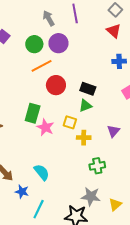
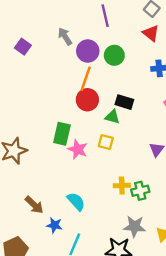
gray arrow: (49, 18) -> (65, 36), moved
green circle: (34, 44) -> (114, 55), moved
orange line: (42, 66) -> (86, 79), moved, turned -40
green triangle: (85, 106) -> (112, 117), moved, turned 40
yellow cross: (84, 138) -> (122, 186), moved

